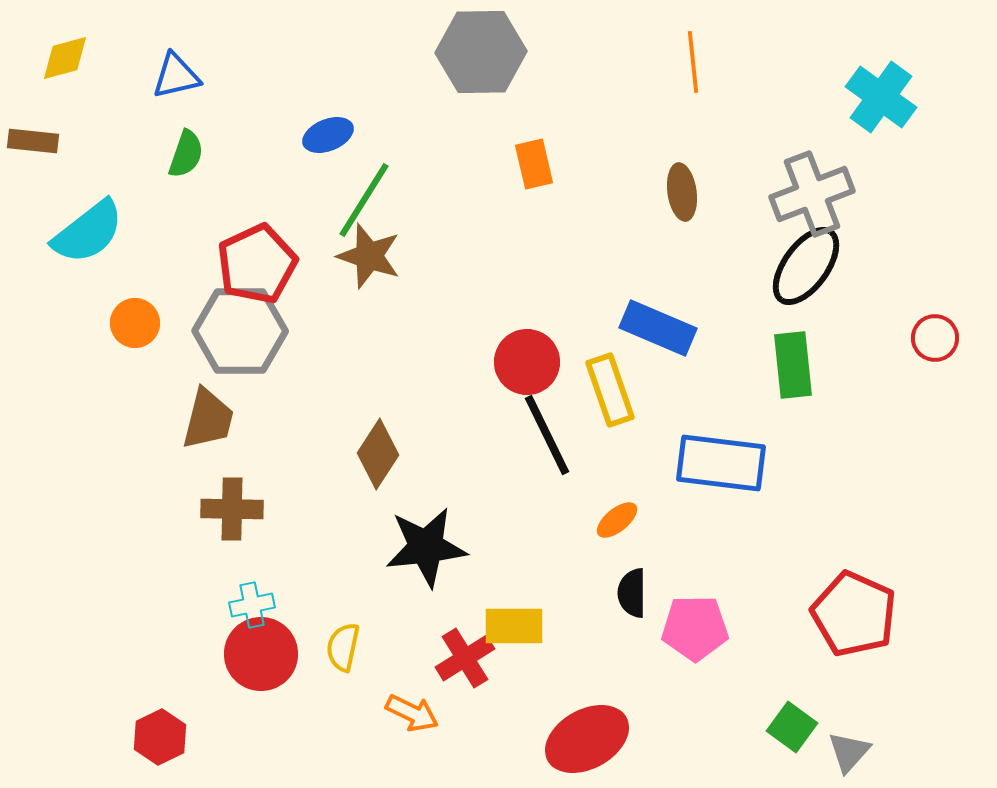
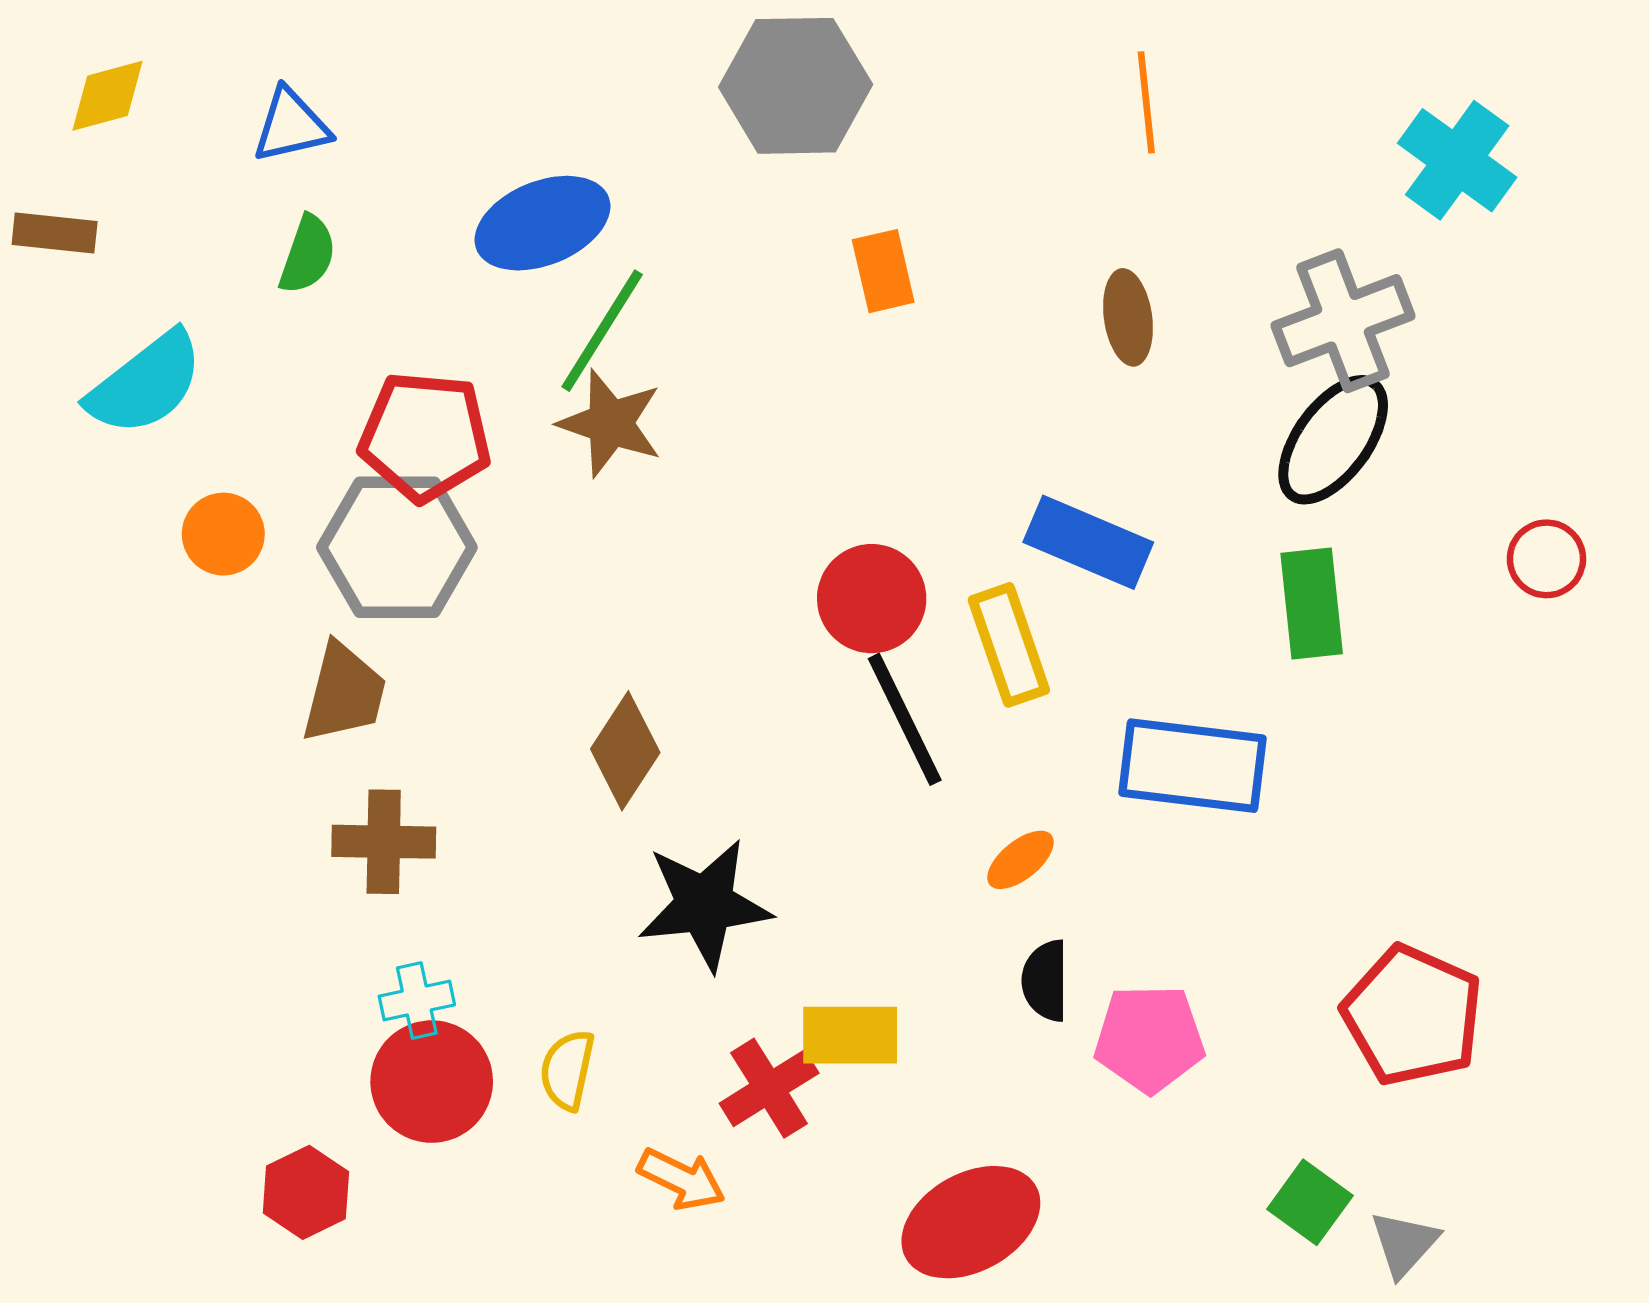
blue ellipse: (328, 135) -> (542, 223), size x1.6
red pentagon: (257, 264) -> (425, 436), turned 30
red hexagon: (160, 737) -> (306, 1192), moved

